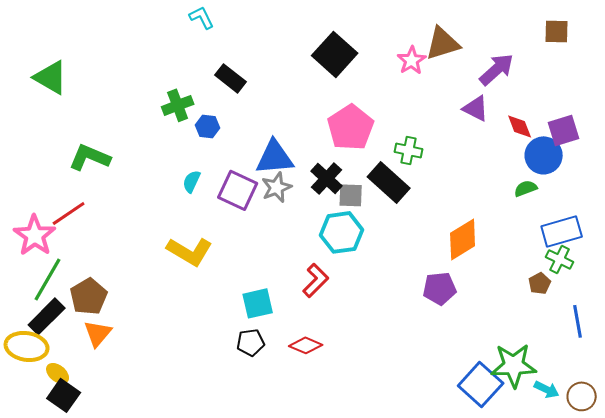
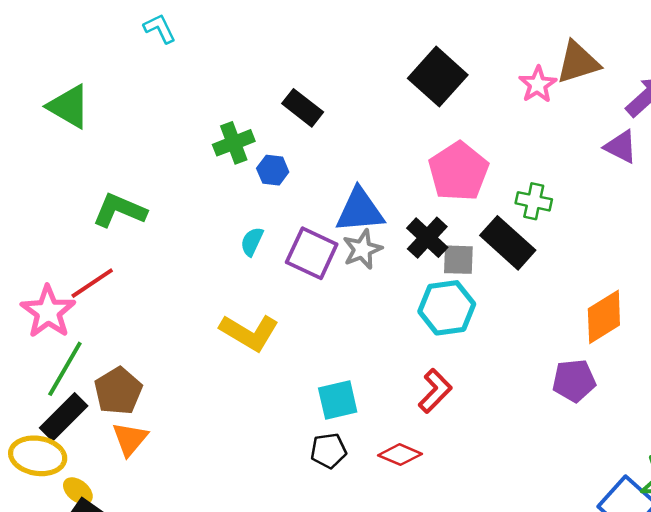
cyan L-shape: (202, 17) -> (160, 29), moved
red L-shape: (316, 280) -> (435, 391), moved

